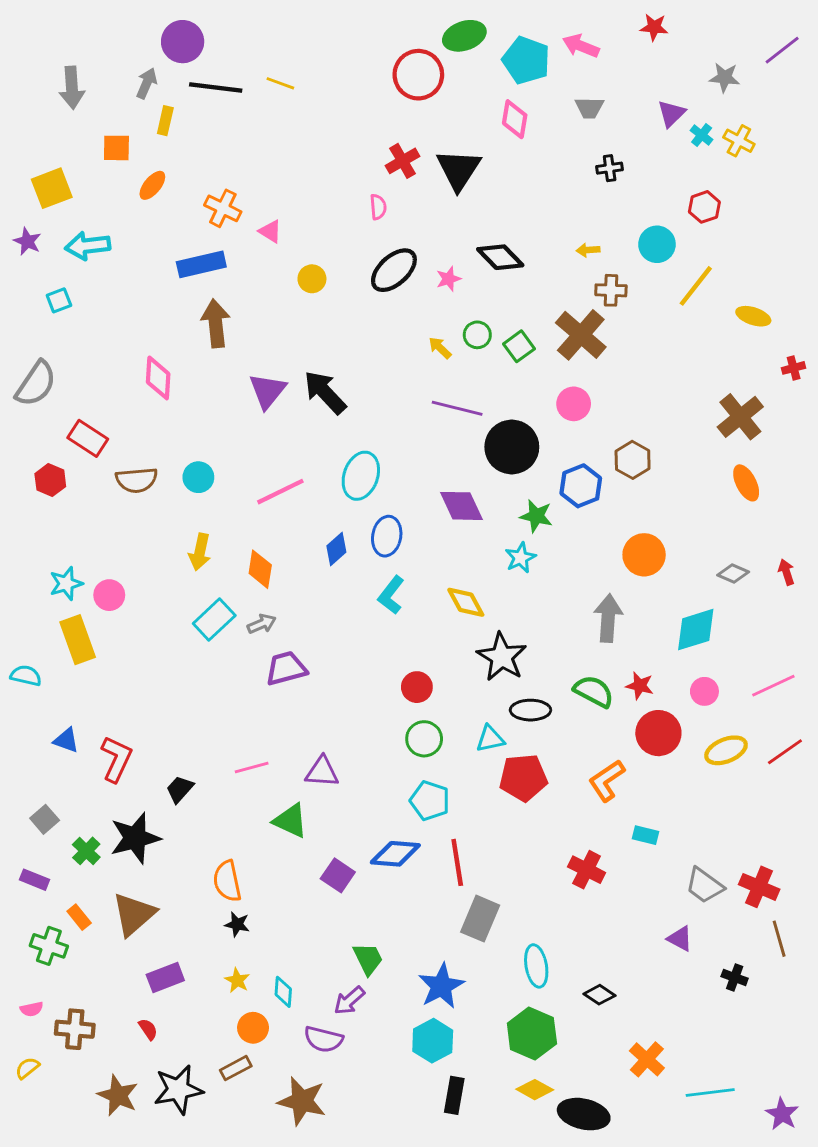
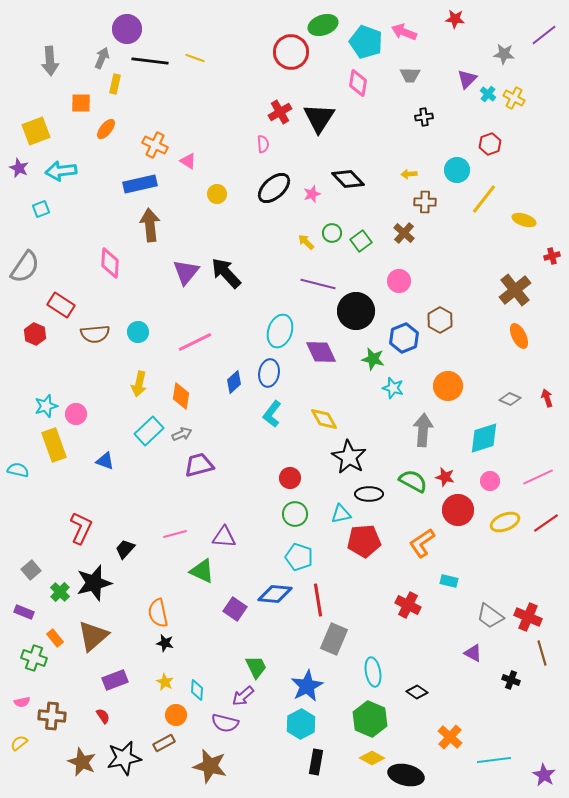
brown cross: (581, 335) -> (404, 233), size x0.6
cyan ellipse: (361, 476) -> (280, 331), moved
cyan star: (520, 558) -> (393, 388), moved, turned -30
blue triangle: (66, 740) -> (105, 461), moved

